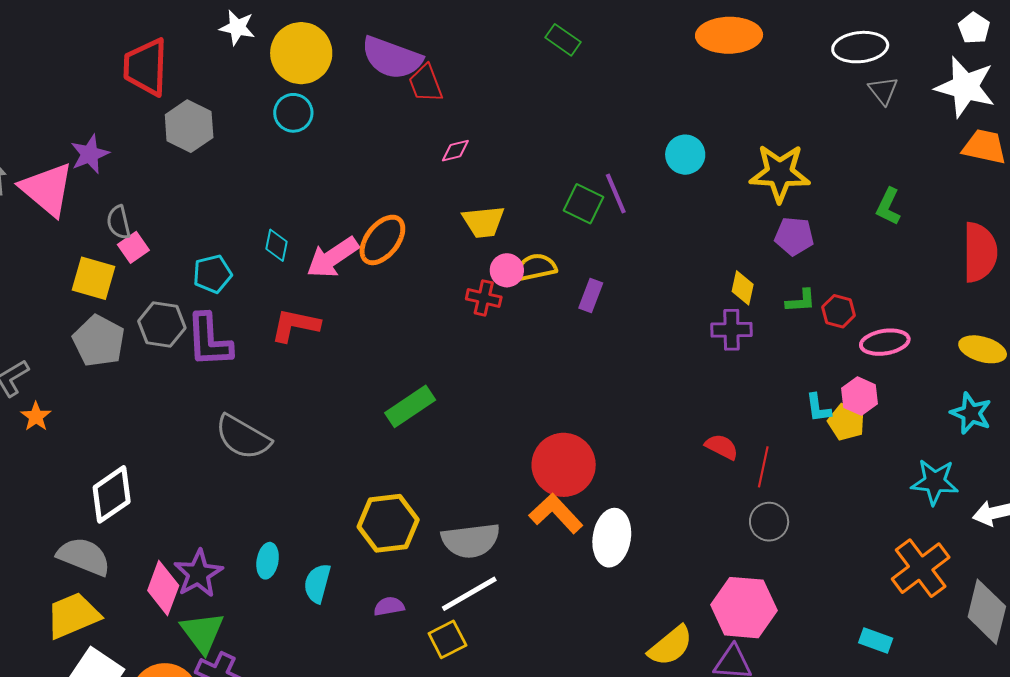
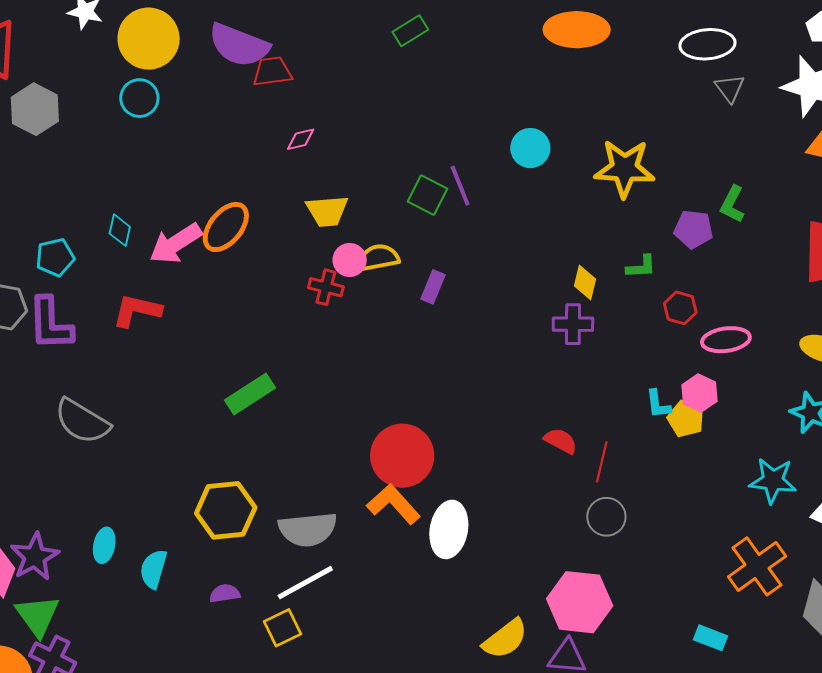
green rectangle: (563, 40) -> (410, 31), turned -68
red trapezoid: (426, 84) -> (272, 72), turned 102
purple pentagon: (794, 236) -> (693, 229), moved
green L-shape: (801, 301) -> (641, 267), moved

